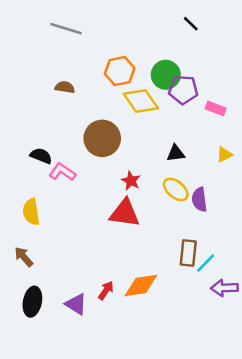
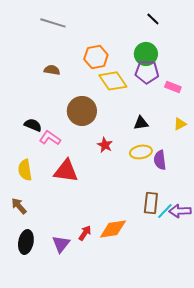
green circle: (166, 75) -> (146, 54), moved
yellow ellipse: (176, 189) -> (141, 152), turned -50
red triangle: (125, 213) -> (66, 171), moved
purple arrow: (224, 288) -> (180, 211), moved
purple triangle: (76, 304) -> (61, 244), turned 36

